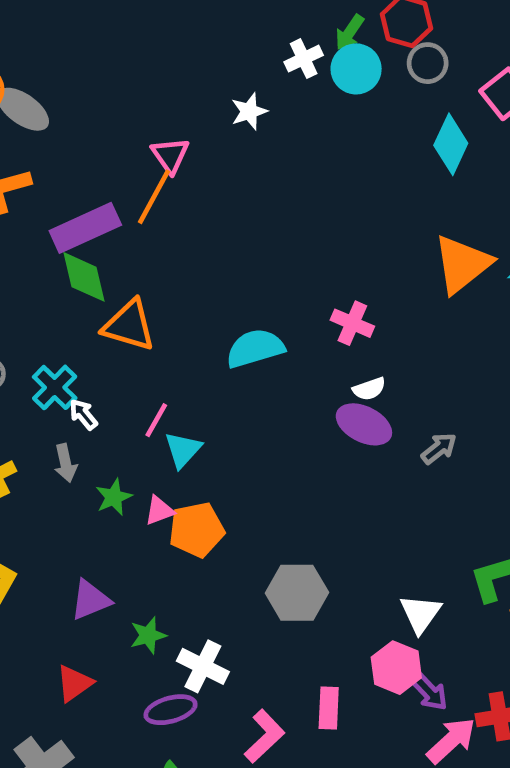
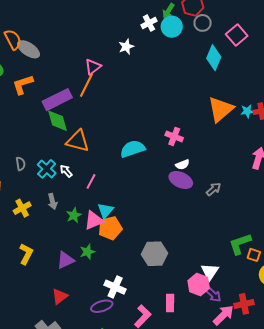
pink triangle: (170, 155) -> (93, 67), turned 30
white arrow: (83, 414) -> (66, 171), moved
cyan triangle: (183, 450) -> (105, 211), moved
pink triangle: (159, 511) -> (94, 220), size x1.5
white triangle: (420, 614) -> (210, 272), moved
green star: (148, 635) -> (87, 252), moved

